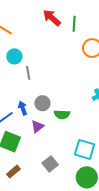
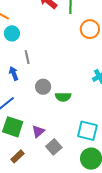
cyan circle: (14, 56) -> (12, 33), moved
blue arrow: (23, 108) -> (14, 73), moved
purple triangle: (37, 126) -> (38, 131), moved

